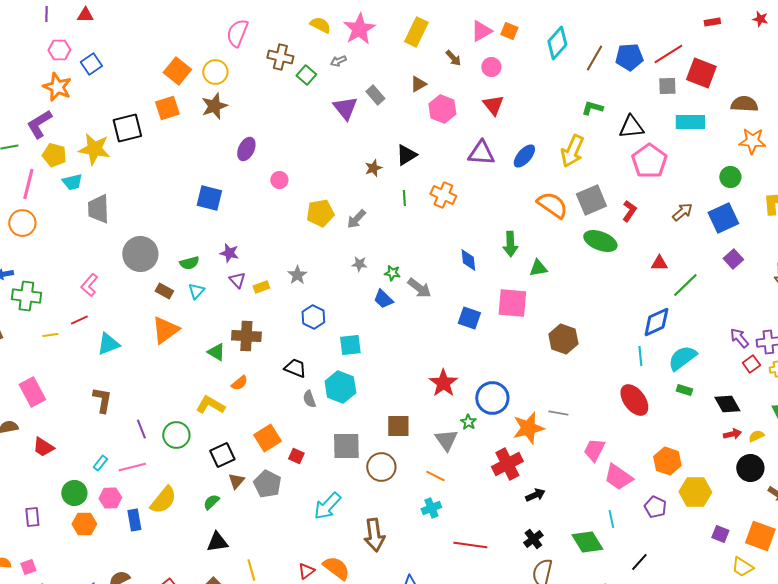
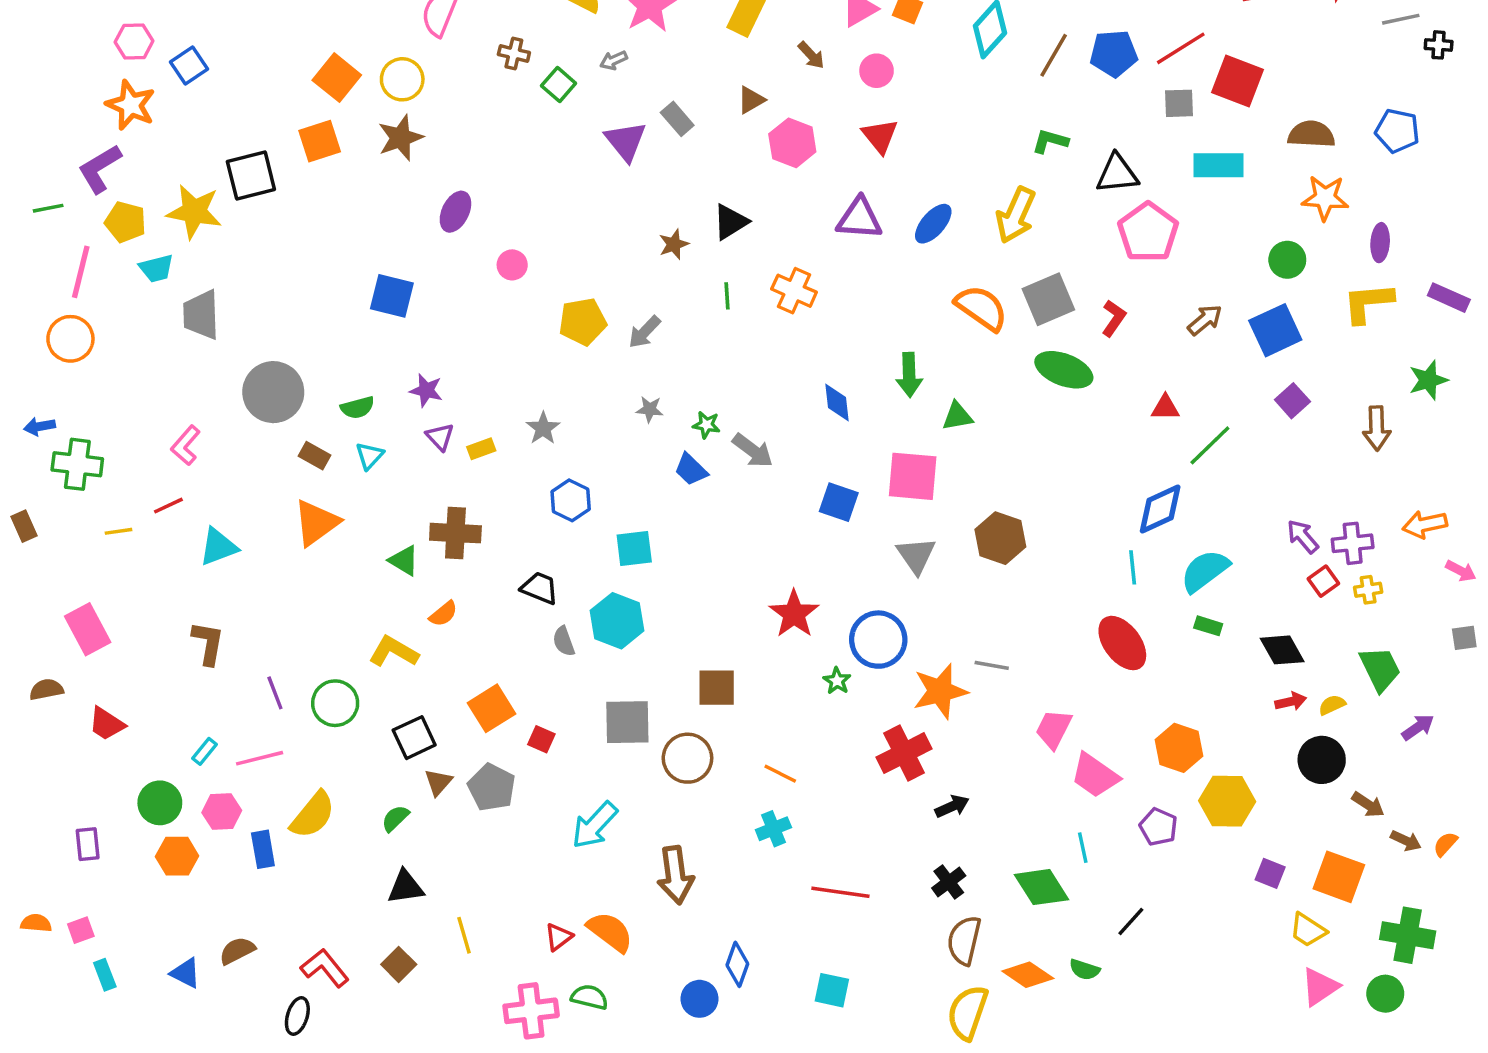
brown cross: (280, 57) -> (514, 54), size x0.7
gray triangle: (446, 440) -> (916, 555), moved

